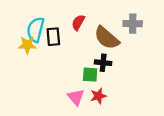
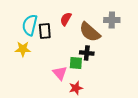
yellow star: (27, 45) -> (23, 49), moved
red star: (98, 96) -> (76, 88), moved
pink triangle: (76, 97) -> (60, 73), moved

